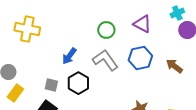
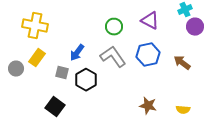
gray square: (51, 85) -> (62, 73), moved
yellow rectangle: (15, 93) -> (37, 58), moved

